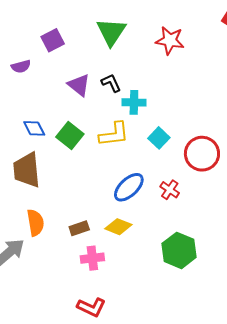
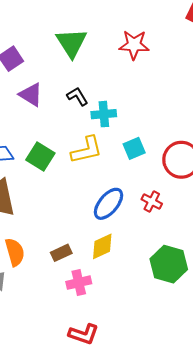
purple triangle: (79, 85) -> (31, 95), moved
cyan square: (159, 138) -> (134, 148), turned 30
yellow diamond: (118, 227) -> (102, 246), turned -40

